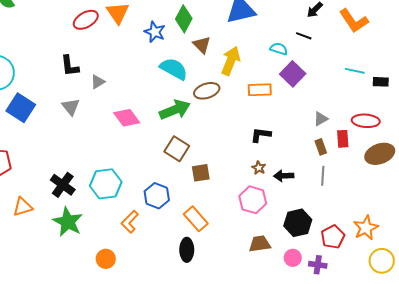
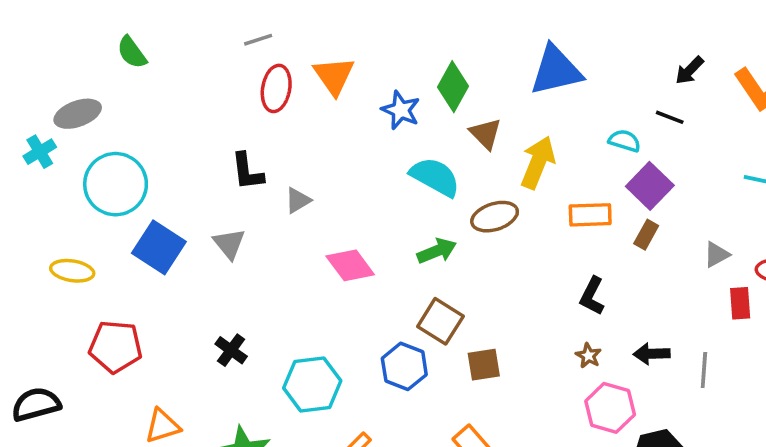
red ellipse: (86, 20) -> (276, 88), turned -50
gray triangle: (71, 107) -> (229, 244), moved
green arrow: (175, 110) -> (437, 251), size x0.7
gray triangle: (321, 119) -> (717, 255), moved
black L-shape: (261, 135) -> (592, 296), turned -70
brown rectangle: (321, 147) -> (646, 235), moved, turned 49
black arrow: (284, 176) -> (652, 354), moved
black cross: (63, 185) -> (231, 350), moved, size x0.7
blue hexagon: (157, 196) -> (404, 366), moved
pink hexagon: (253, 200) -> (610, 408), moved

